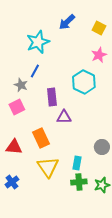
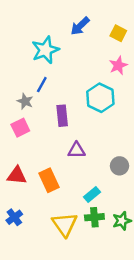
purple triangle: (64, 117) -> (76, 150), moved
orange rectangle: (41, 138) -> (49, 180), moved
gray circle: (102, 147) -> (119, 166), moved
cyan rectangle: (77, 163) -> (92, 195), turned 40
yellow triangle: (48, 167) -> (65, 224), moved

